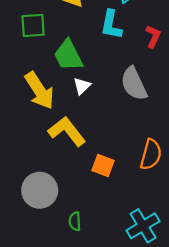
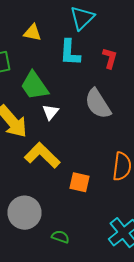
green semicircle: (75, 221) -> (60, 237), turned 120

